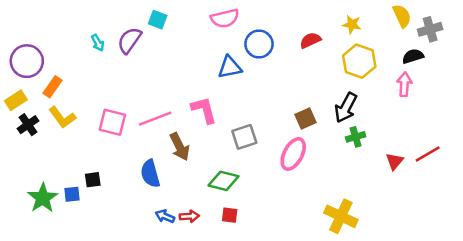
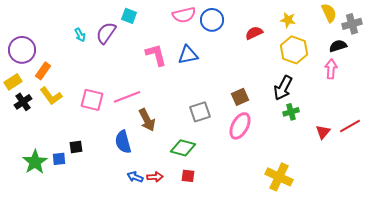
blue circle: (259, 44) -> (212, 20), moved
pink L-shape: (204, 110) -> (156, 55), moved
brown square: (305, 119) -> (240, 97), moved

